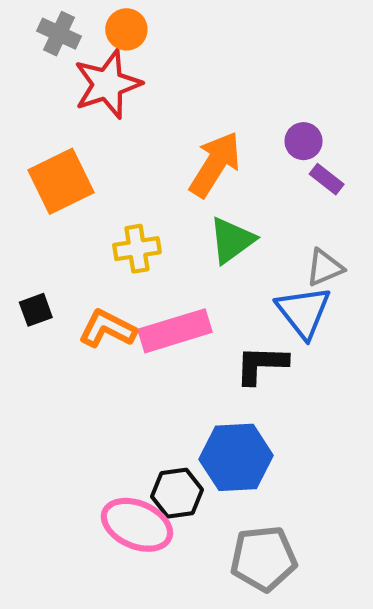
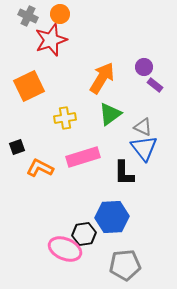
gray triangle: (325, 268) -> (143, 127), moved, turned 48
orange L-shape: (107, 329) -> (40, 168), moved
black L-shape: (261, 365) -> (124, 173), turned -92

